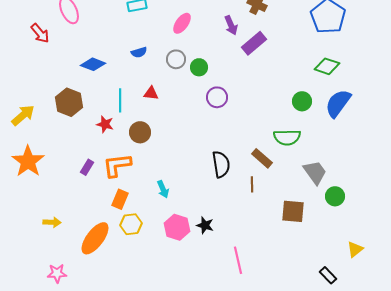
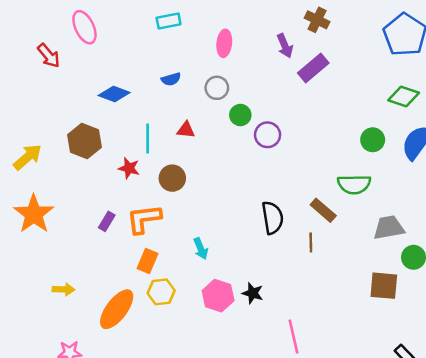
pink ellipse: (182, 23) -> (224, 43), turned -30
green circle: (199, 67) -> (240, 115), moved
gray trapezoid: (315, 172) -> (389, 228), turned -64
brown square: (293, 211) -> (384, 286), moved

